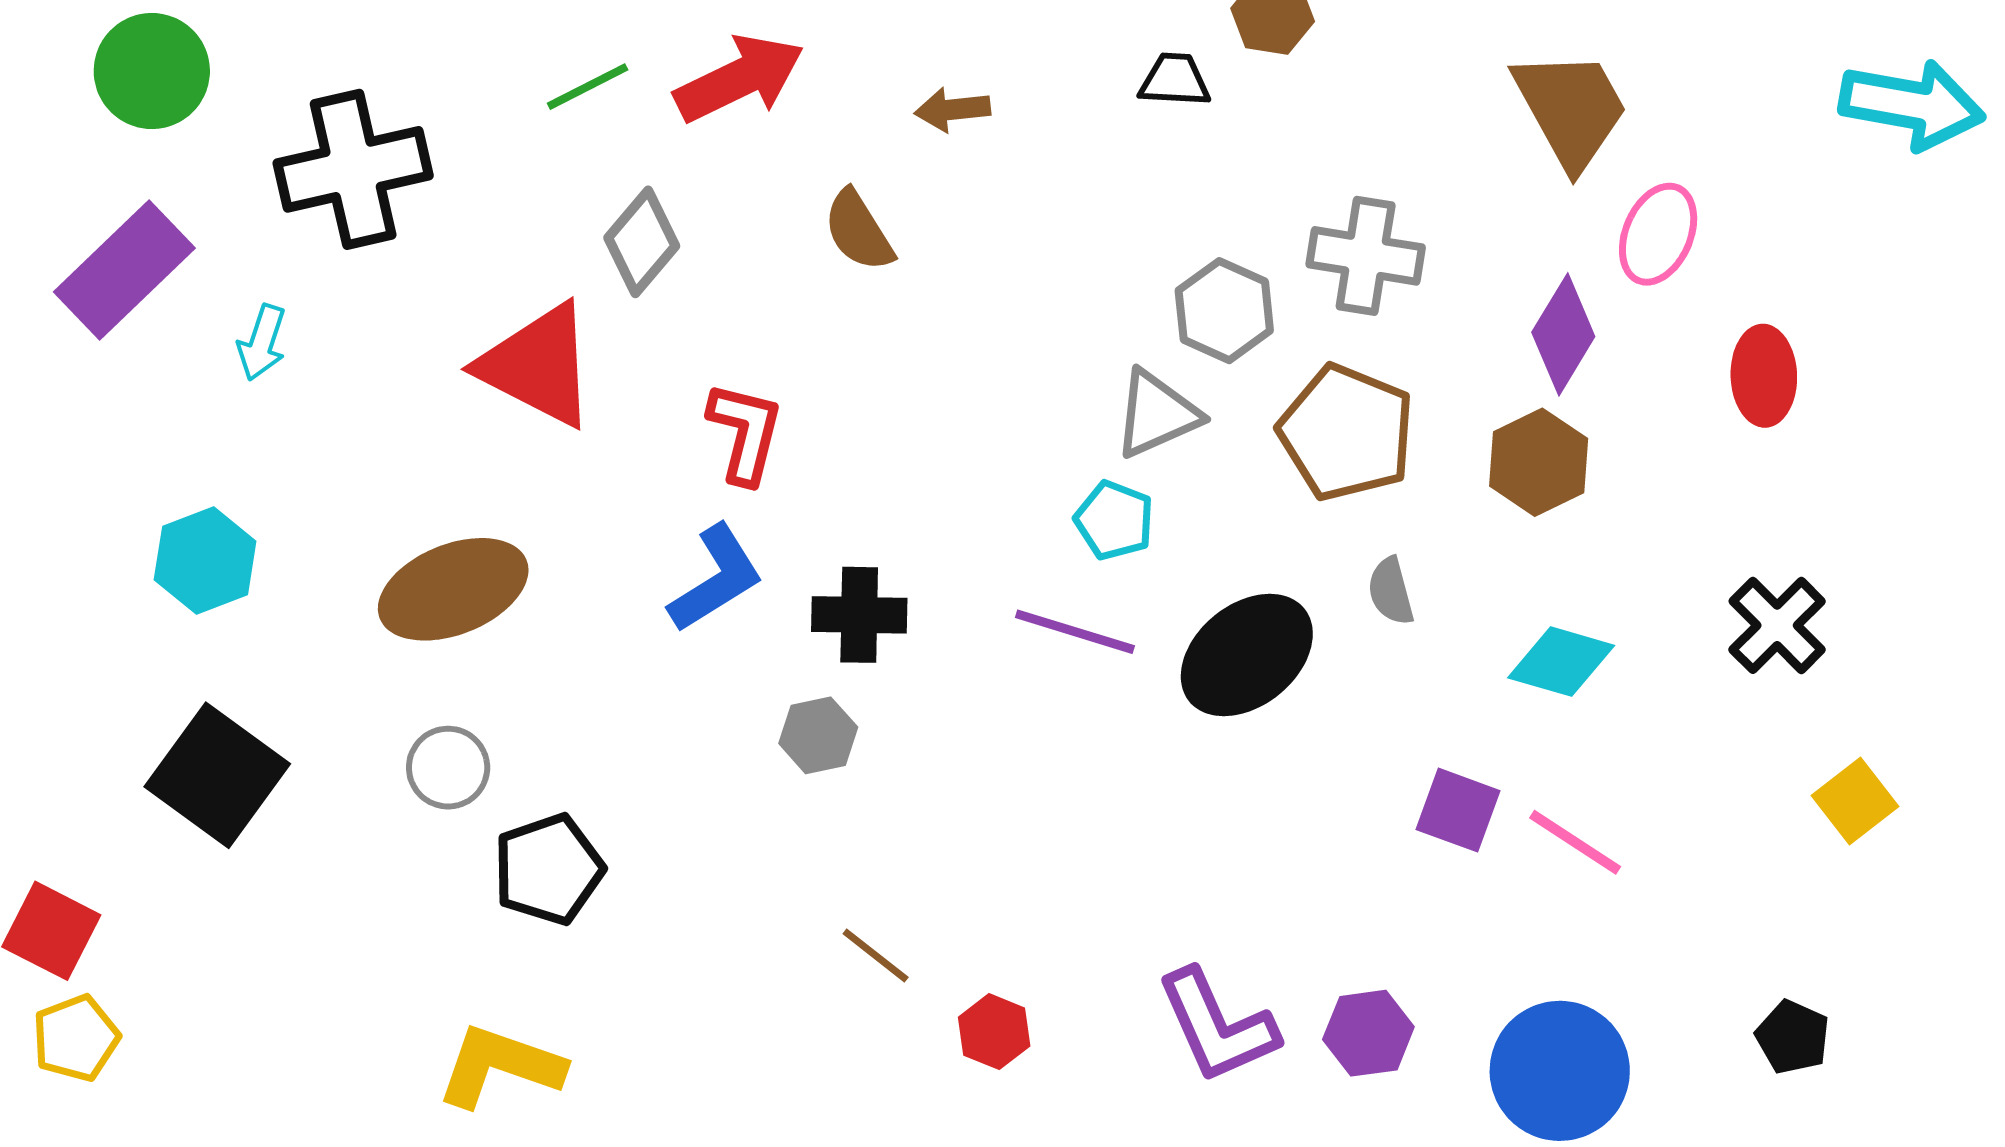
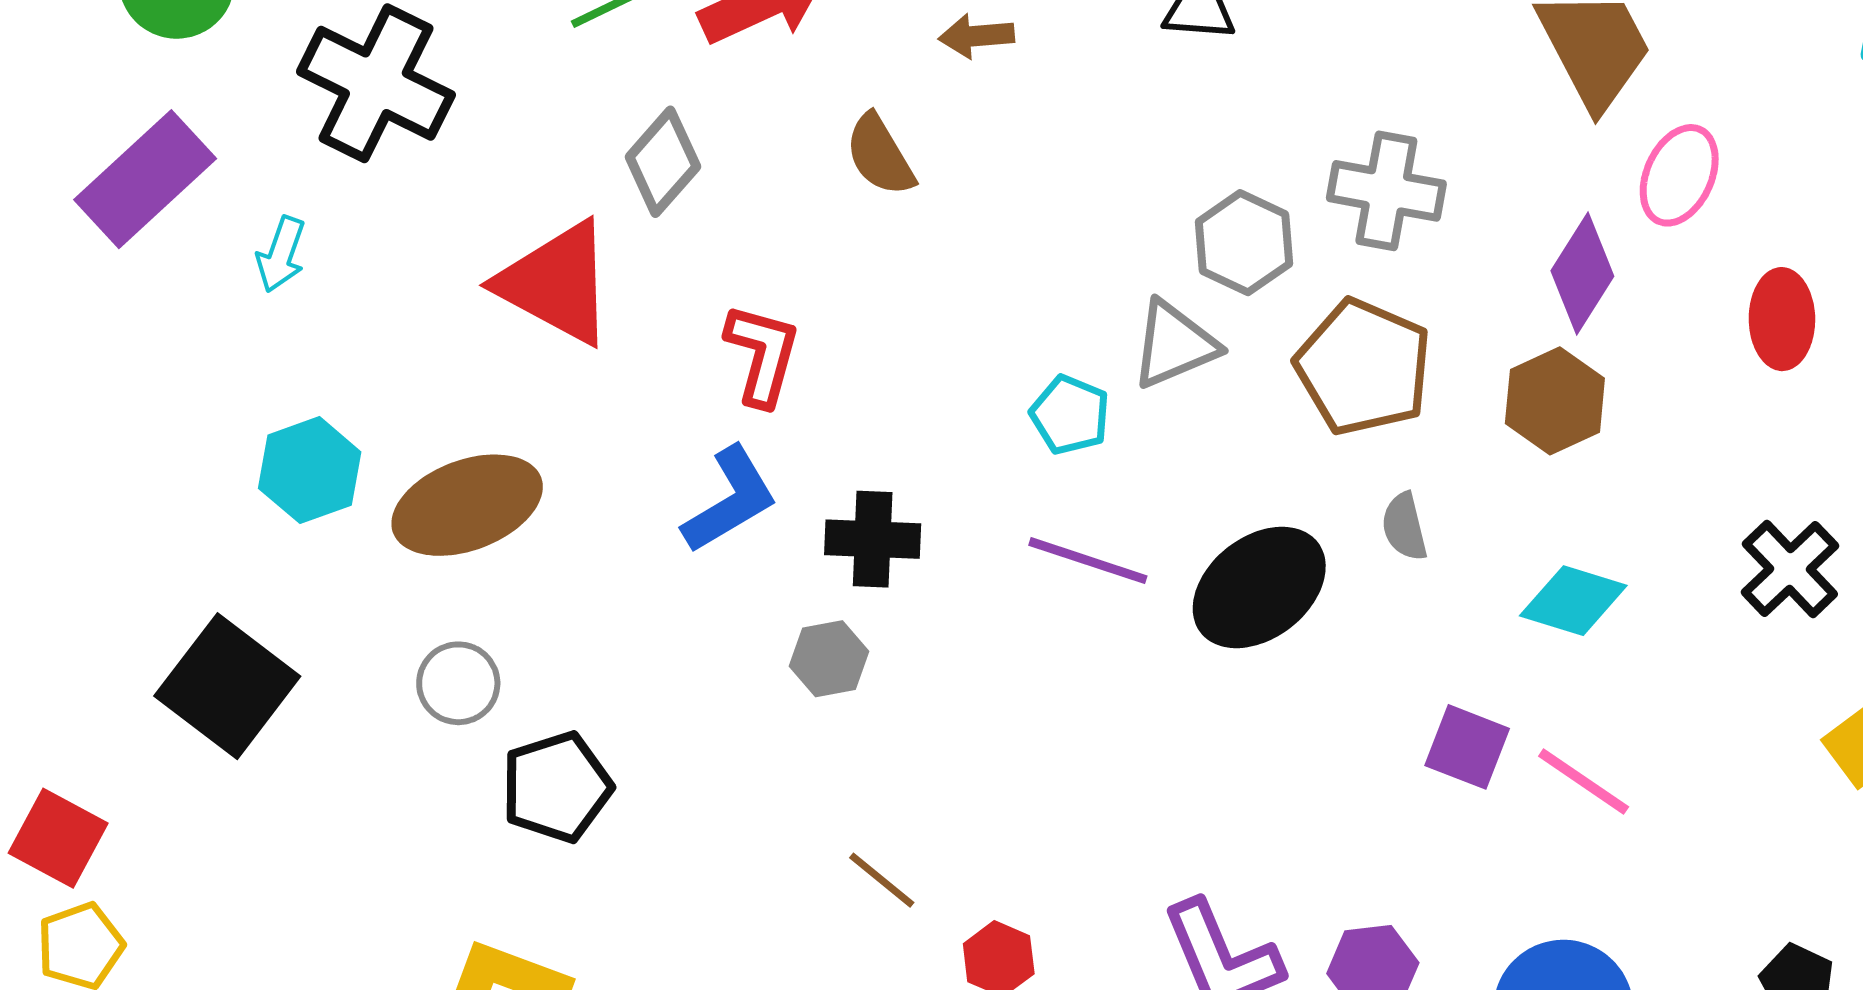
black cross: (353, 169) -> (376, 83), turned 38
cyan pentagon: (1114, 520) -> (1070, 415), moved
cyan hexagon: (205, 561) -> (310, 470), moved

